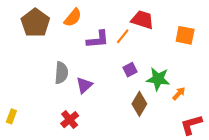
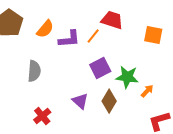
orange semicircle: (73, 18) -> (45, 29), moved
purple square: (130, 70) -> (100, 68), size x1.5
purple triangle: (84, 85) -> (80, 101), moved, turned -36

